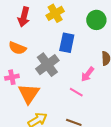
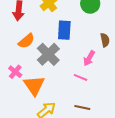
orange semicircle: (17, 48) -> (26, 41), moved, turned -54
pink cross: (12, 77) -> (15, 72), turned -32

